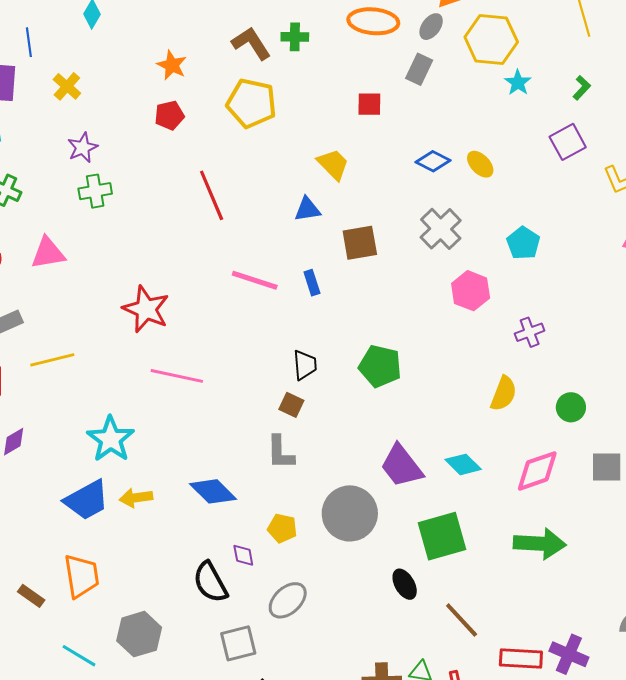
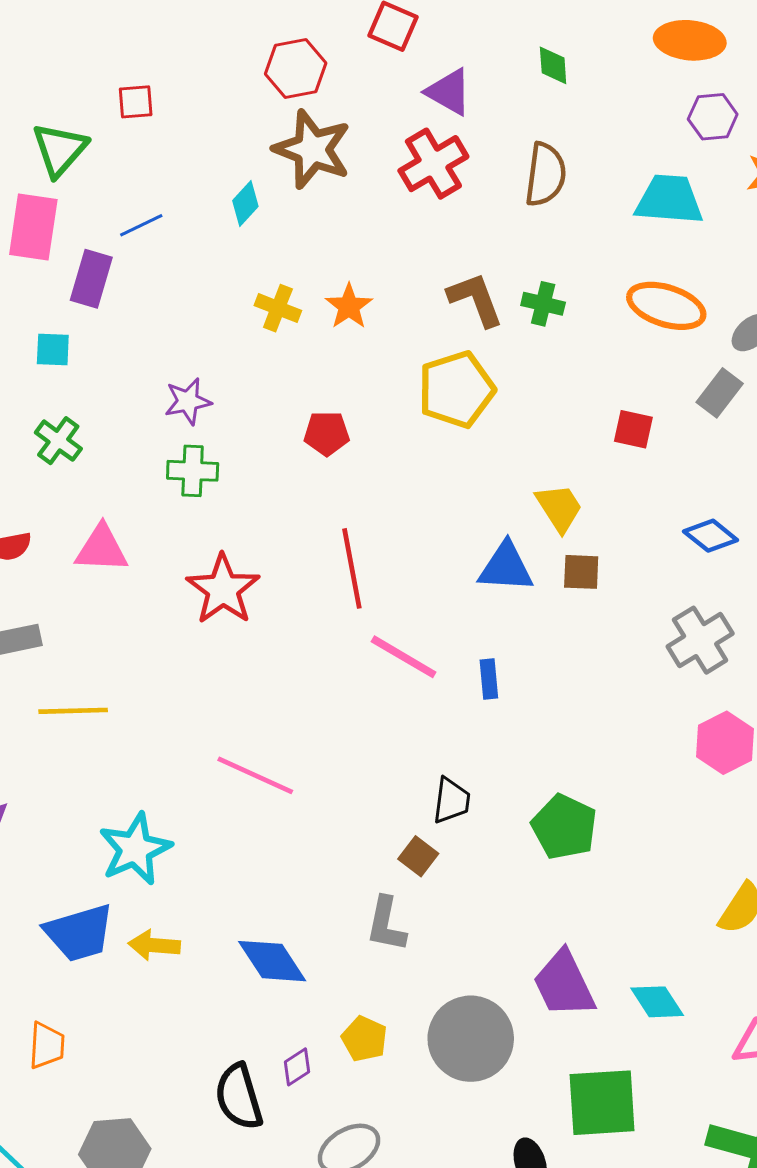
blue line: (29, 42) -> (141, 225), turned 60
yellow cross: (67, 86) -> (278, 308), moved, turned -32
yellow pentagon: (252, 103) -> (456, 389), turned 30
red pentagon: (169, 115) -> (327, 433), moved
red line: (212, 195) -> (352, 568), moved
blue triangle: (307, 209) -> (506, 567), size x1.4
brown square: (360, 243) -> (581, 572), moved, size x0.7
red star: (146, 309) -> (223, 589), moved
purple diamond: (243, 555) -> (297, 1067), turned 55
orange trapezoid: (82, 576) -> (47, 1046), size x0.7

